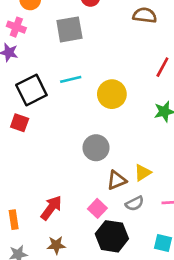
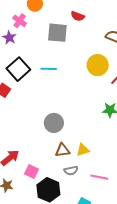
black square: (31, 90) -> (18, 69), turned -30
yellow circle: (112, 94) -> (98, 65), moved
pink square: (97, 208) -> (32, 172), moved, turned -32

